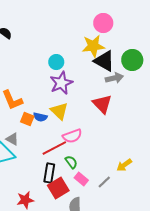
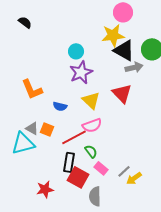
yellow triangle: (59, 111) -> (91, 100), moved
orange square: (27, 119) -> (47, 129), moved
yellow arrow: (124, 165) -> (134, 178), moved
red square: (58, 188) -> (78, 177), turned -30

